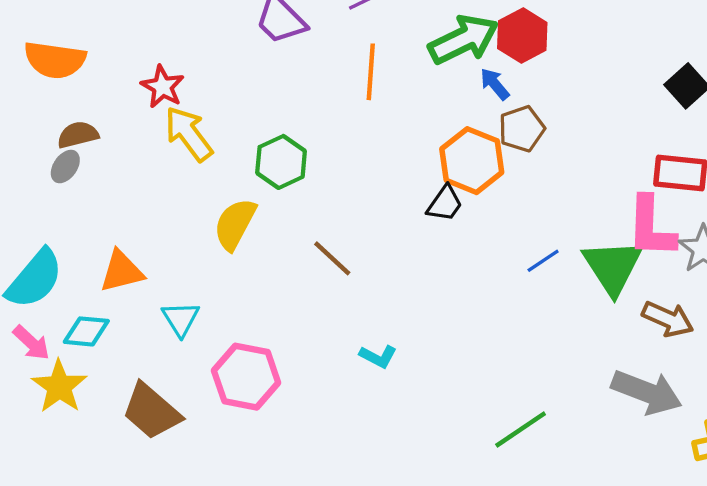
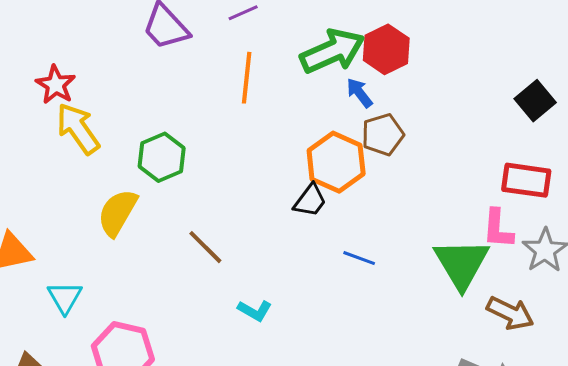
pink L-shape: (651, 227) -> (498, 229), size x0.7
blue line: (543, 261) -> (359, 258), moved, turned 52
cyan L-shape: (378, 356) -> (255, 311), moved

